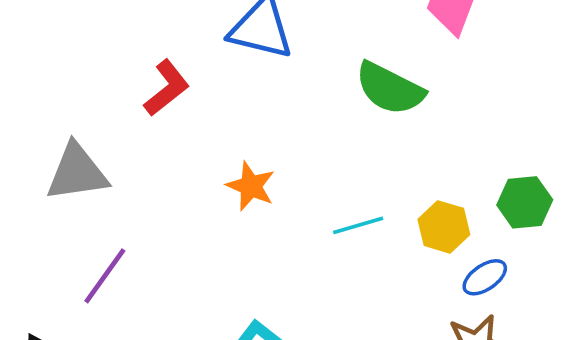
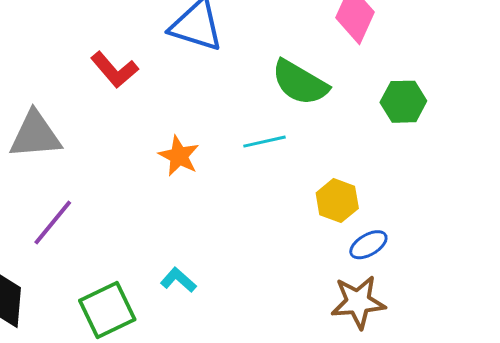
red L-shape: (167, 88) -> (114, 70), turned 84
green hexagon: (525, 202) -> (403, 102), moved
cyan line: (358, 225) -> (265, 142), moved

